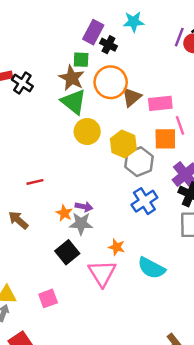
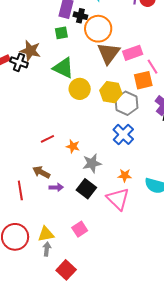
brown star: (72, 78) -> (30, 51), moved
orange circle: (111, 82) -> (98, 29), moved
brown triangle: (132, 97) -> (109, 53), size x1.4
blue cross: (144, 201) -> (123, 134), moved
purple arrow: (84, 207) -> (56, 187), moved
orange star: (64, 213) -> (73, 146), moved

